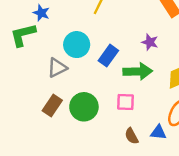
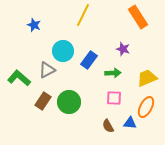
green L-shape: (23, 35) -> (19, 78), moved, turned 55
green arrow: (138, 71) -> (113, 73), size x0.7
pink square: (125, 102) -> (114, 98), moved

